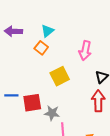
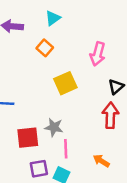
cyan triangle: (47, 31) -> (53, 18), moved
red square: (32, 103) -> (28, 138), moved

